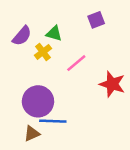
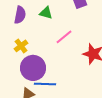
purple semicircle: (22, 36) -> (20, 15), turned -30
yellow cross: (43, 52) -> (21, 46), moved

